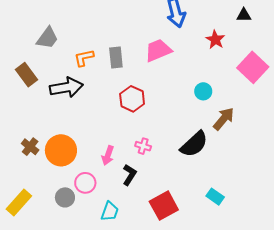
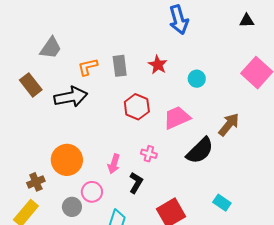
red star: (215, 40) -> (158, 65), moved
pink trapezoid: (158, 50) -> (177, 118), moved
cyan circle: (203, 91) -> (197, 79), moved
brown cross: (30, 147) -> (36, 182), moved, turned 30

